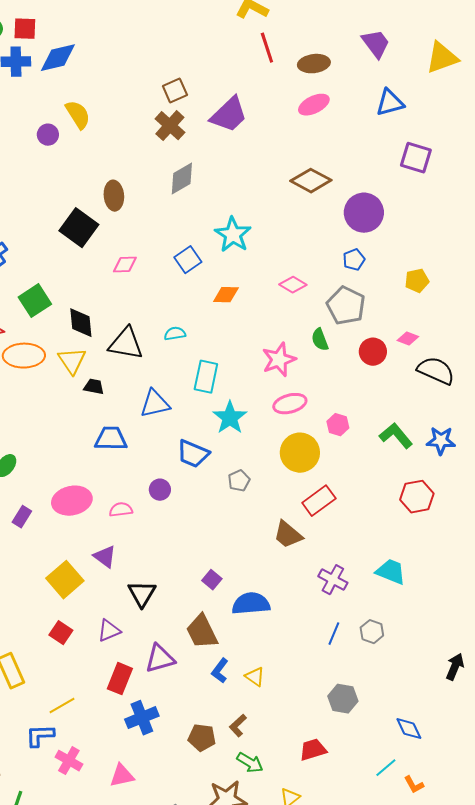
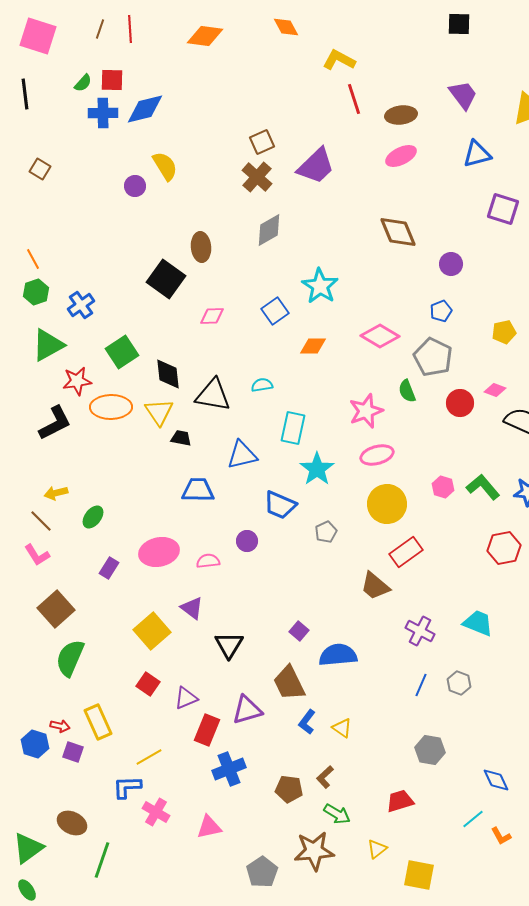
brown diamond: (311, 181) -> (398, 232), turned 39
purple circle: (364, 213) -> (451, 264), size x0.6
pink diamond: (293, 285) -> (380, 336), size x1.4
pink hexagon: (338, 425) -> (443, 487), moved
purple triangle: (109, 631) -> (186, 698), moved

